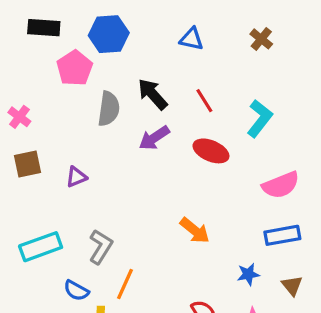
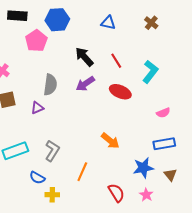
gray semicircle: (109, 109) -> (50, 85), moved
pink semicircle: (281, 185) -> (163, 113), size x0.6
blue star: (248, 274) -> (143, 168), size x1.5
orange line: (125, 284) -> (82, 172), moved

